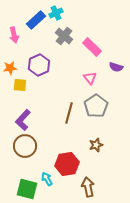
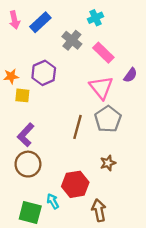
cyan cross: (56, 13) -> (96, 18), moved
pink arrow: (14, 35) -> (14, 20), moved
purple semicircle: (116, 67) -> (130, 75), turned -72
pink triangle: (90, 78) -> (101, 88), size x1.6

